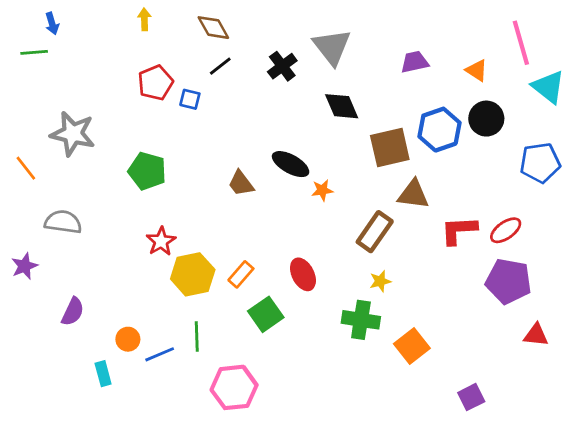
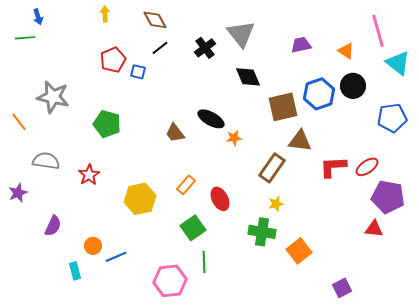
red star: (161, 241) -> (89, 175), moved
orange rectangle: (241, 274) -> (186, 185), moved
purple pentagon: (508, 281) -> (388, 197), moved
red triangle: (536, 335) -> (374, 229), moved
green line: (197, 336) -> (204, 262), moved

